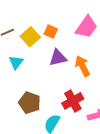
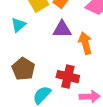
red cross: (73, 101) -> (68, 77), turned 30

